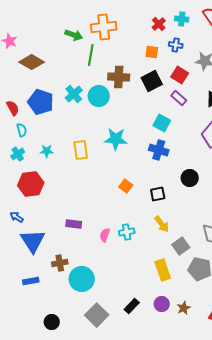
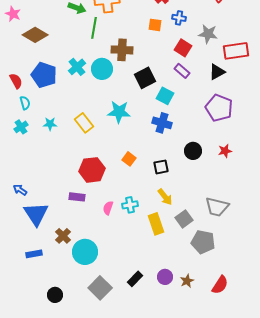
black square: (152, 81) -> (145, 78), moved
yellow rectangle: (81, 150) -> (84, 123), turned -30
red hexagon: (31, 184) -> (92, 170), moved
brown cross: (60, 263) -> (63, 236), turned -35
yellow rectangle: (163, 270) -> (156, 224), moved

